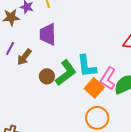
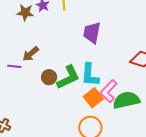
purple trapezoid: (48, 34) -> (92, 33), moved
purple line: (10, 48) -> (14, 66), moved, turned 56

